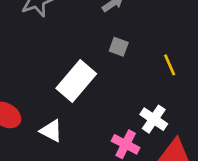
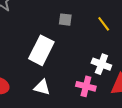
white triangle: (51, 131) -> (42, 87), moved

